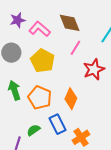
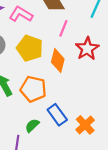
orange diamond: (71, 99) -> (58, 61), moved

